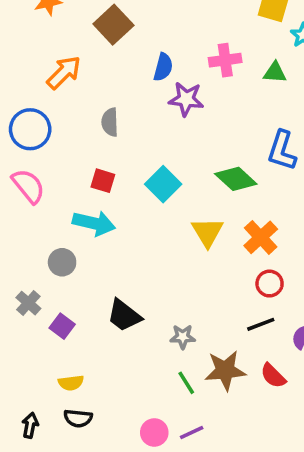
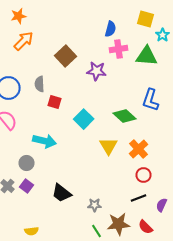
brown square: (113, 25) -> (66, 56), moved
blue semicircle: (163, 67) -> (110, 29), moved
orange arrow: (64, 73) -> (24, 41), moved
green triangle: (275, 73) -> (146, 56), size x1.6
gray semicircle: (110, 122) -> (40, 84), moved
red square: (103, 181) -> (54, 102), moved
purple square: (62, 326) -> (26, 186), moved

